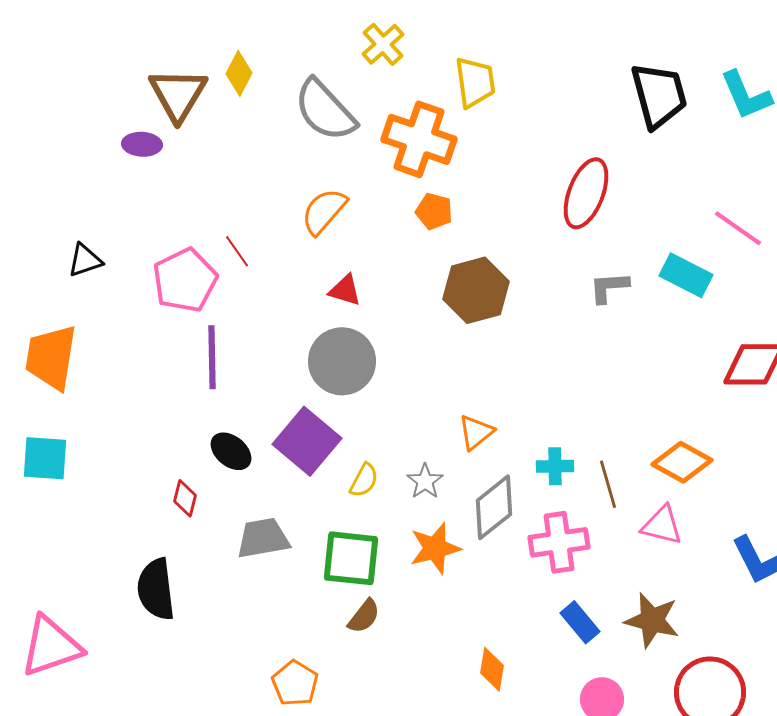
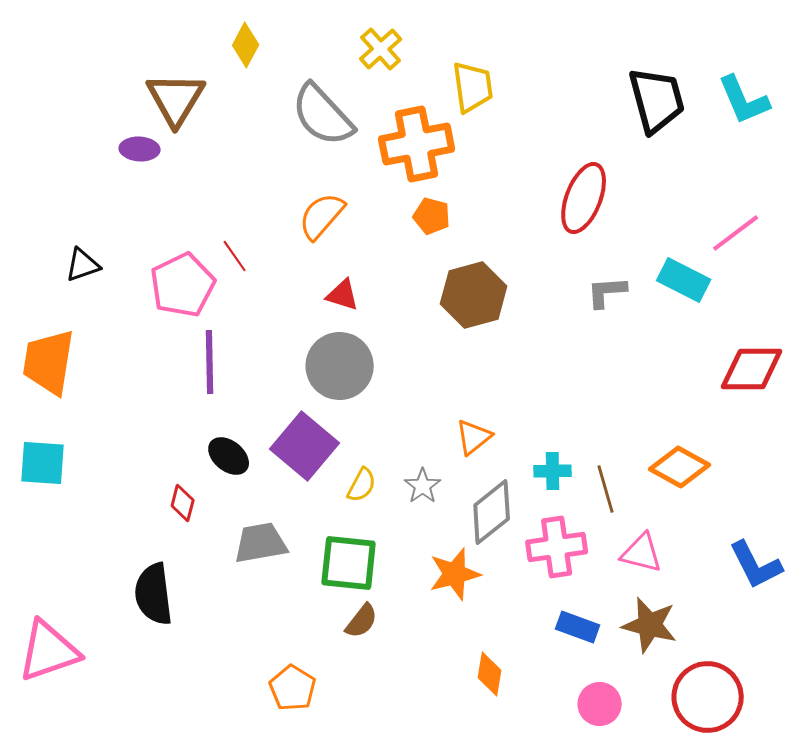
yellow diamond: (239, 73) -> (246, 45), moved
orange cross: (419, 139) -> (417, 144), turned -30
pink line: (738, 228) -> (736, 233), turned -72
pink triangle: (662, 525) -> (642, 553), moved
orange star: (435, 548) -> (455, 574), moved
blue rectangle: (580, 622) -> (578, 627), turned -30

